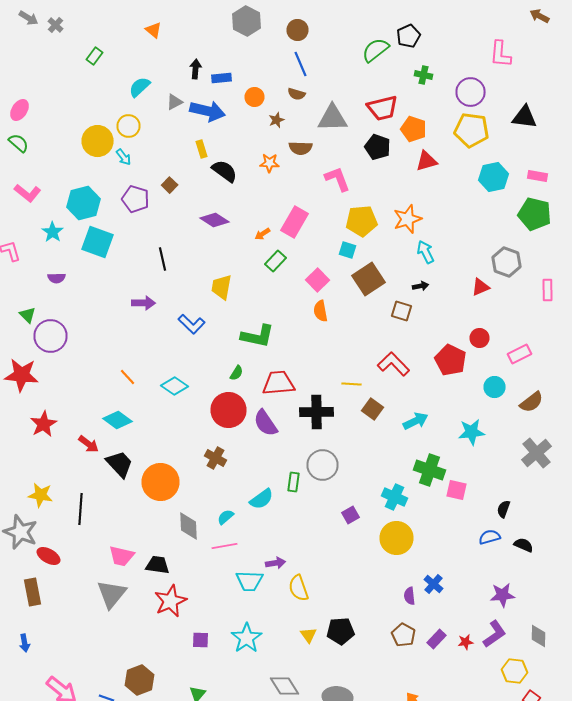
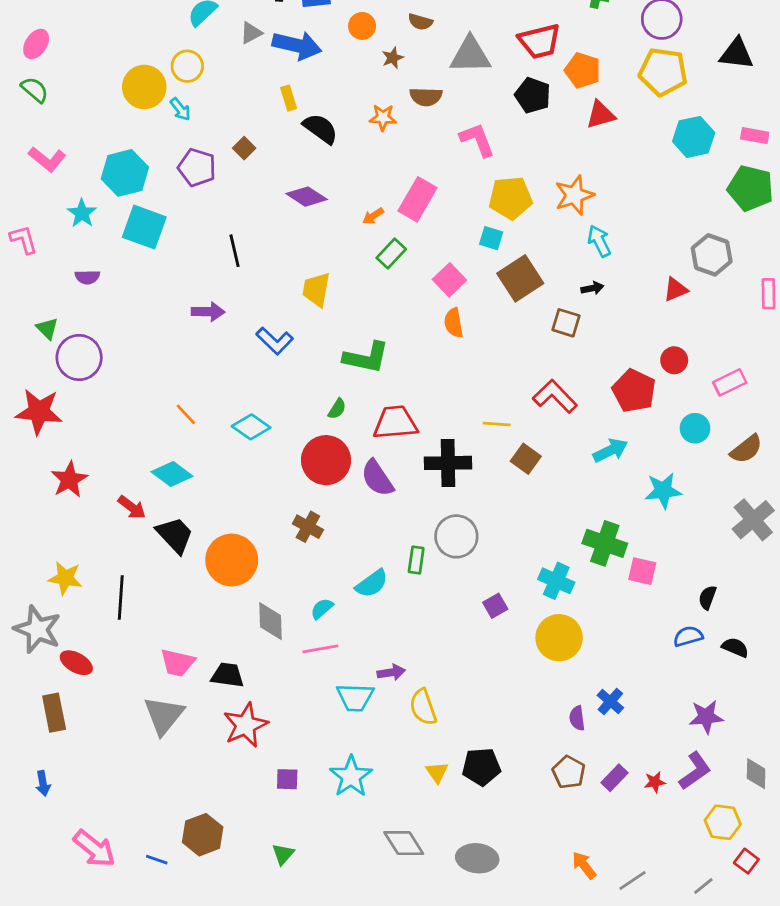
cyan arrow: (416, 421) -> (610, 450), moved

